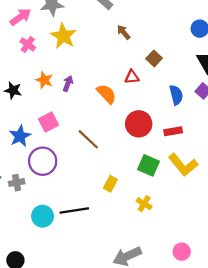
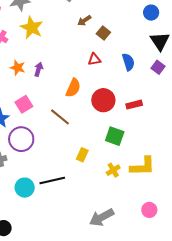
brown arrow: (124, 32) -> (84, 21), turned -80
brown square: (154, 58) -> (103, 33), moved
orange semicircle: (106, 94) -> (73, 88), moved, turned 72
blue semicircle: (176, 95) -> (128, 62), moved
yellow L-shape: (183, 165) -> (143, 166), moved, turned -48
yellow cross: (144, 204) -> (113, 170), turned 32

